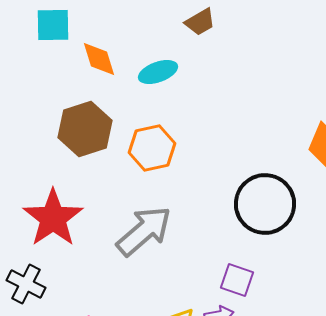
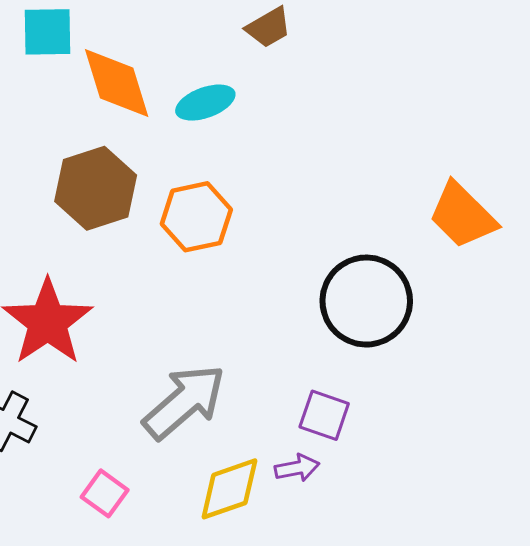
orange diamond: (99, 59) -> (117, 83), size x1.4
gray arrow: (144, 231) -> (184, 402), moved

